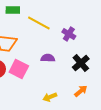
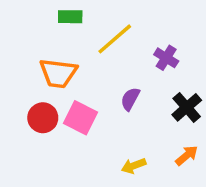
yellow line: (39, 23) -> (115, 39), turned -70
purple semicircle: (48, 58) -> (130, 99), turned -64

